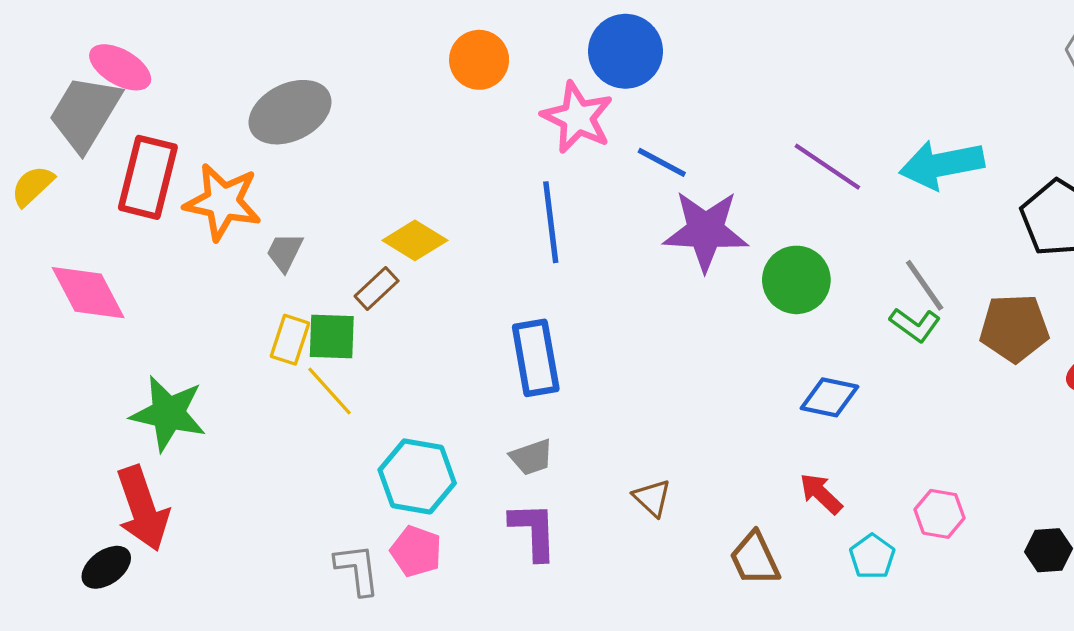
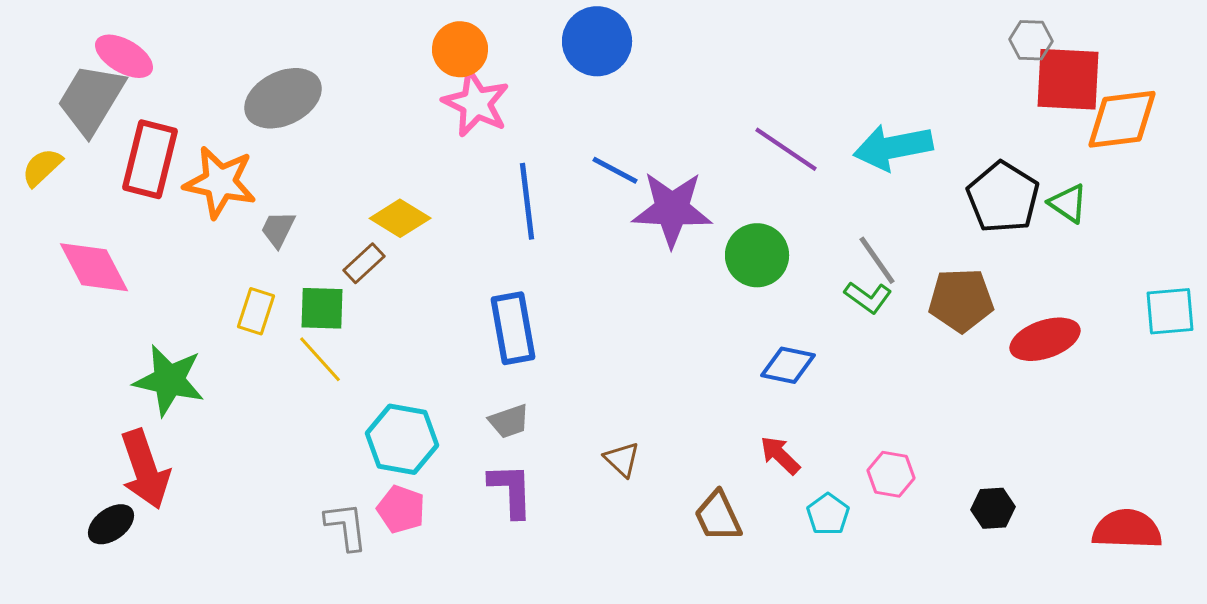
pink star: (577, 118) -> (476, 103), moved
blue line: (662, 162) -> (615, 170), moved
yellow rectangle: (290, 340) -> (256, 311), moved

